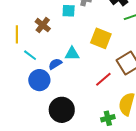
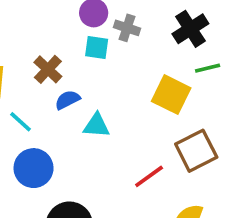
yellow square: (101, 38) -> (171, 95), moved
blue semicircle: (55, 64) -> (67, 100), moved

